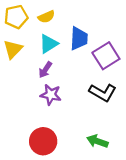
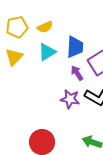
purple arrow: (45, 70) -> (77, 73), moved, turned 112
purple star: (51, 95) -> (70, 99), moved

